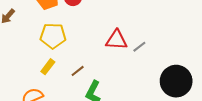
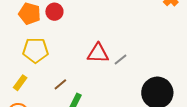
yellow rectangle: (48, 67) -> (20, 83), moved

